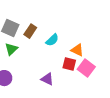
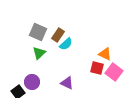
cyan semicircle: (52, 40) -> (66, 44), moved
purple triangle: (47, 79) -> (67, 83), moved

